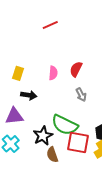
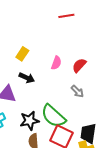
gray arrow: (81, 95) -> (77, 91), turned -32

